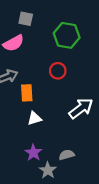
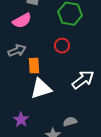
white triangle: (35, 118) -> (41, 89), size x1.6
purple star: (33, 153) -> (21, 120), moved

